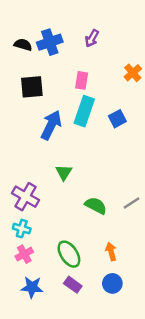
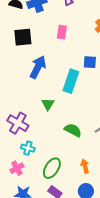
cyan rectangle: (84, 111) -> (71, 81), moved
blue square: (117, 119) -> (90, 62), turned 32
cyan cross: (22, 229) -> (28, 148), moved
green ellipse: (69, 254) -> (52, 168), turned 65

